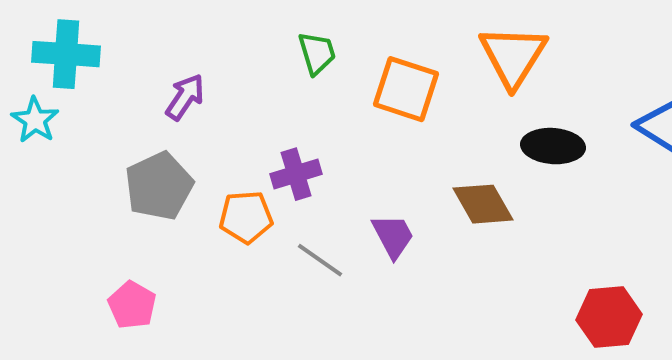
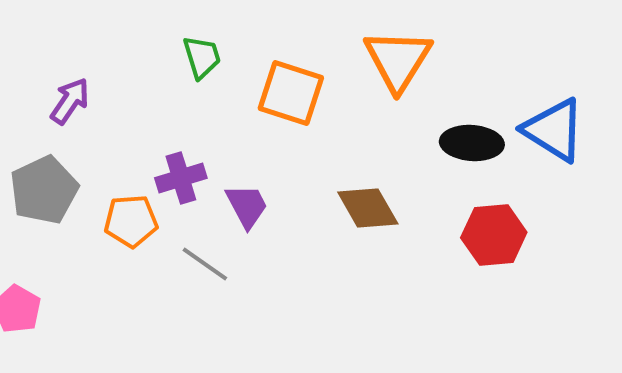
black ellipse: (553, 146) -> (472, 143), moved
purple trapezoid: (393, 236) -> (247, 206), moved
red hexagon: (609, 317) -> (494, 235), moved

